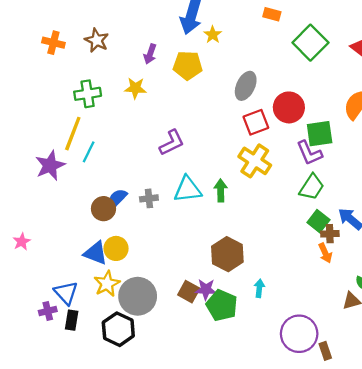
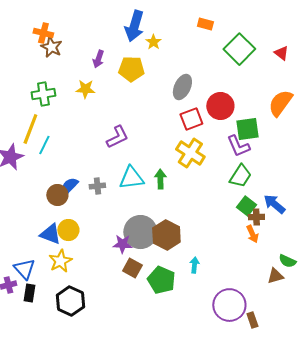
orange cross: (53, 43) -> (43, 33), moved
purple star: (206, 289) -> (122, 244), moved
gray circle: (138, 296) -> (140, 232), moved

